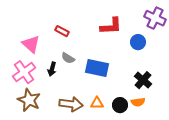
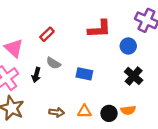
red rectangle: (62, 31) -> (47, 34), turned -72
blue rectangle: (97, 68) -> (84, 74), size x0.7
black cross: (143, 80) -> (134, 76), moved
brown arrow: (71, 104) -> (57, 112), size x0.6

